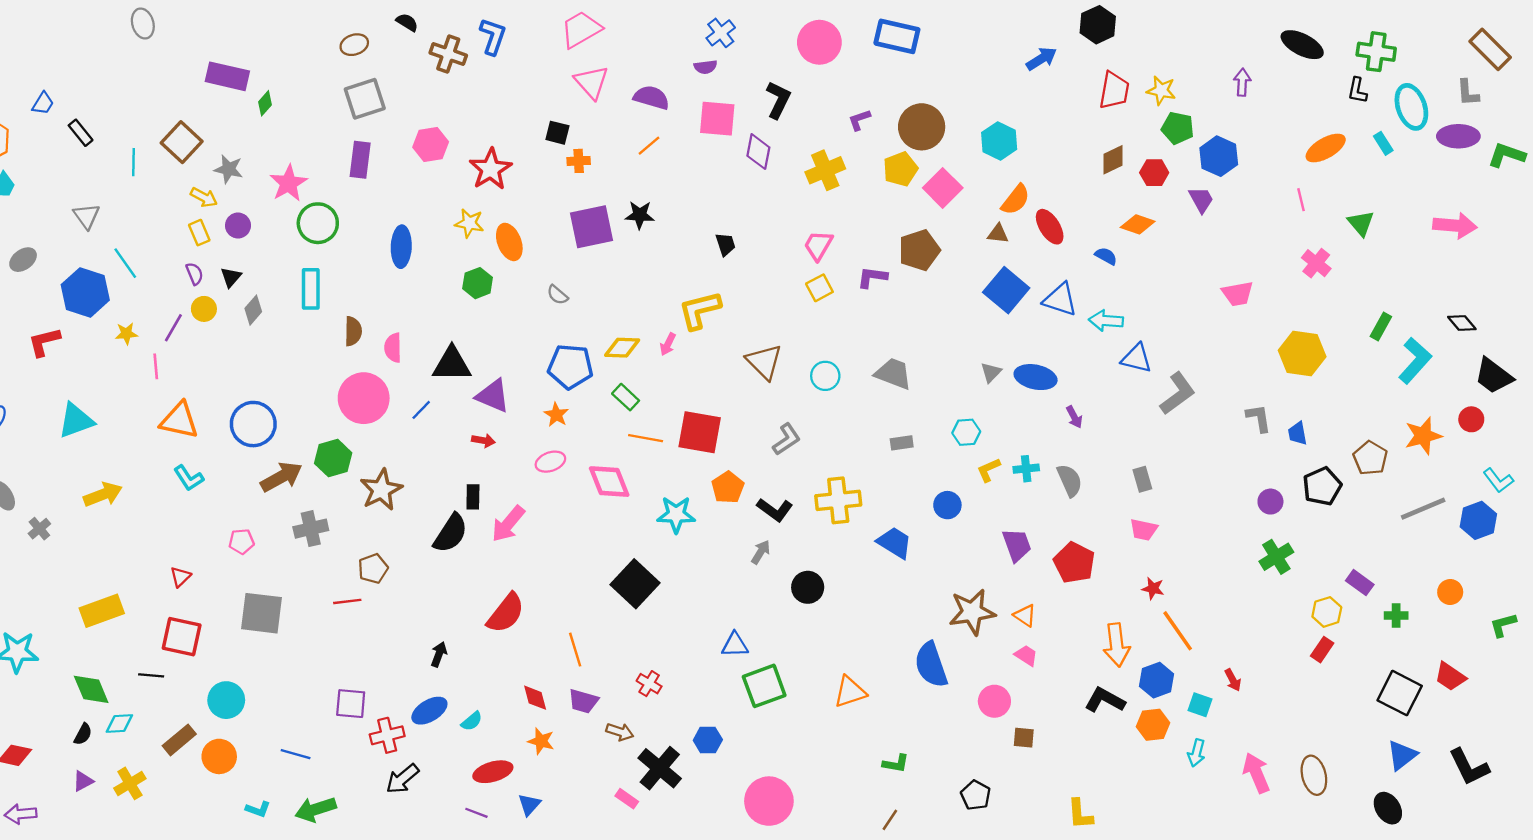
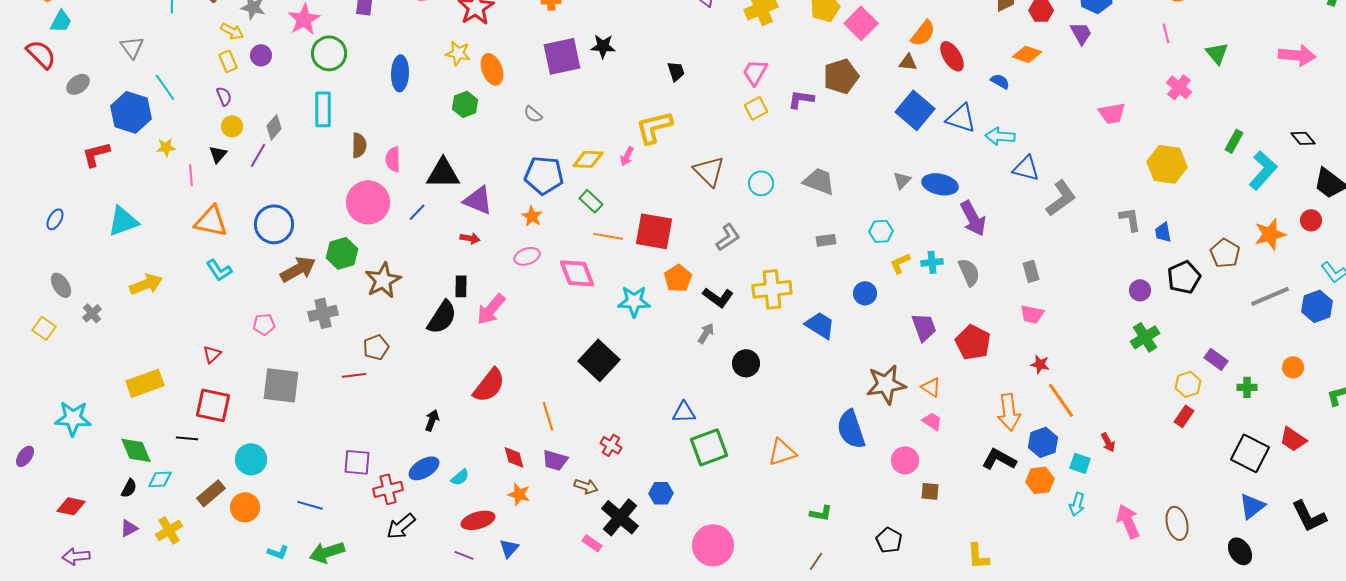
black triangle: (231, 277) -> (218, 154), moved
purple line: (173, 328) -> (258, 155), moved
purple arrow: (1074, 417) -> (973, 218), size x1.8

